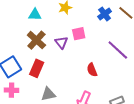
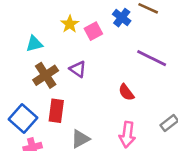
pink square: (79, 34) -> (93, 31), moved
brown cross: (36, 40) -> (46, 75), turned 30

